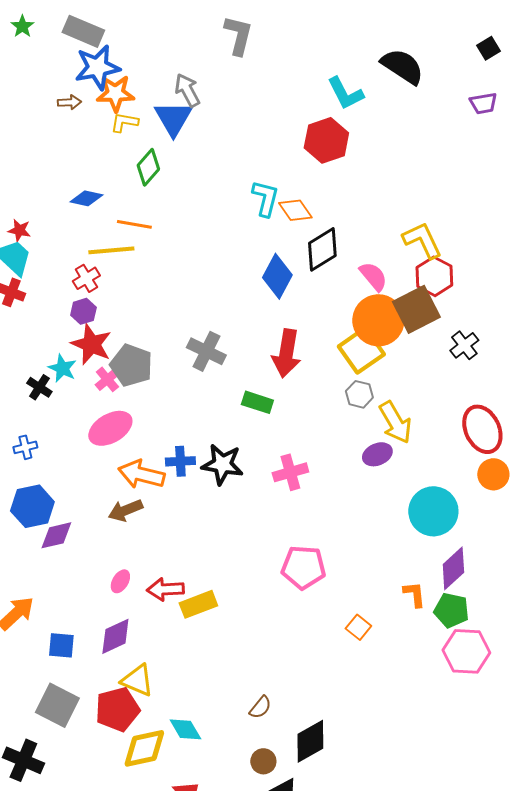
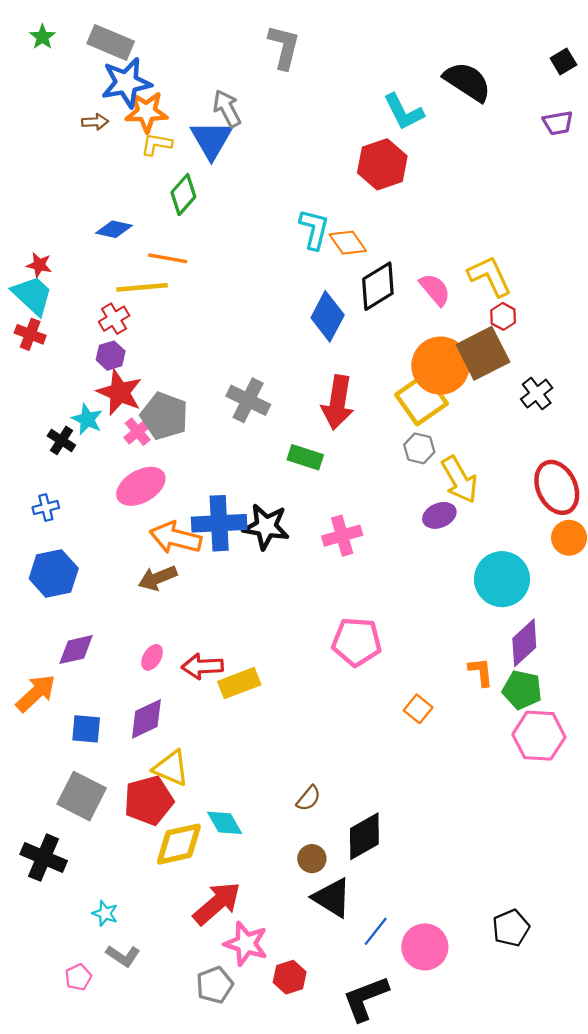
pink semicircle: (373, 276) -> (435, 290), moved
red hexagon: (434, 276) -> (503, 316), size x0.6
blue cross: (180, 461) -> (219, 523), size x1.6
purple diamond: (56, 535) -> (76, 650), moved

